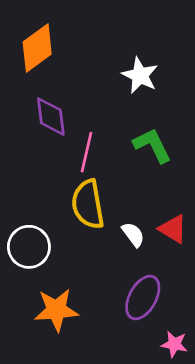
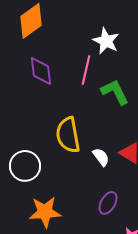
pink line: (87, 152) -> (86, 70), moved
purple ellipse: (143, 298) -> (108, 203), size x0.7

